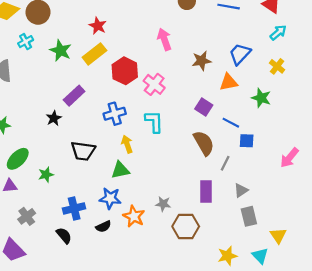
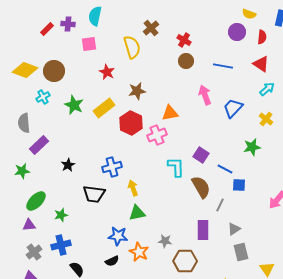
red star: (98, 26) -> (107, 72), moved
pink arrow: (164, 39) -> (205, 95), moved
brown star: (201, 61) -> (137, 91), moved
orange triangle: (229, 82) -> (170, 113), moved
pink cross: (154, 84) -> (157, 135), turned 30
purple rectangle: (74, 96) -> (39, 145), moved
green star: (261, 98) -> (252, 147), turned -30
blue cross: (115, 114) -> (112, 167), moved
cyan L-shape: (154, 122) -> (176, 167), moved
green triangle: (120, 170) -> (137, 213), moved
blue cross: (74, 208) -> (61, 245), moved
gray cross: (27, 216) -> (34, 252), moved

